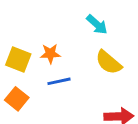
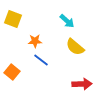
yellow square: (18, 59) -> (13, 19), moved
blue line: (59, 81) -> (41, 60), turned 49

